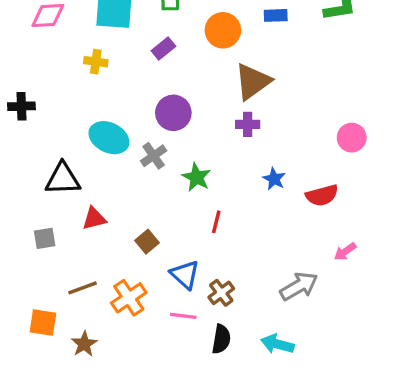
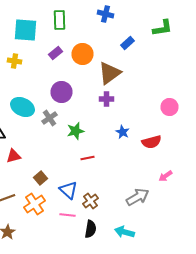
blue rectangle: (276, 15) -> (128, 43), moved, turned -40
orange circle: (223, 30) -> (82, 54), moved
green star: (196, 177) -> (76, 131), turned 30
red line: (216, 222) -> (88, 158), turned 64
brown square: (147, 242) -> (40, 178), moved

